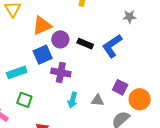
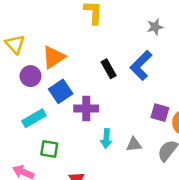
purple circle: (60, 39) -> (30, 76), moved
black rectangle: (85, 44) -> (109, 69), turned 49
gray triangle: (98, 100) -> (134, 144), moved

